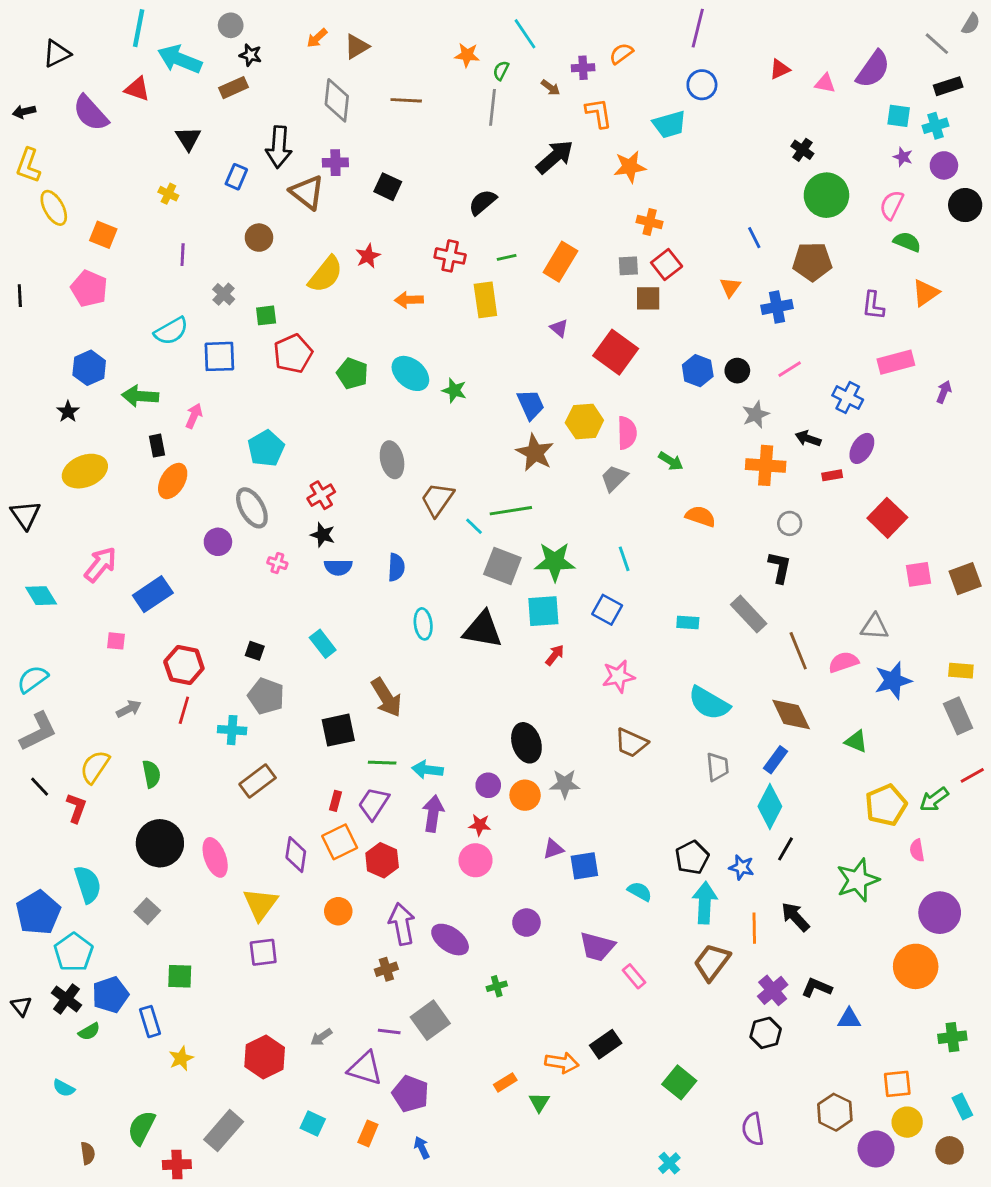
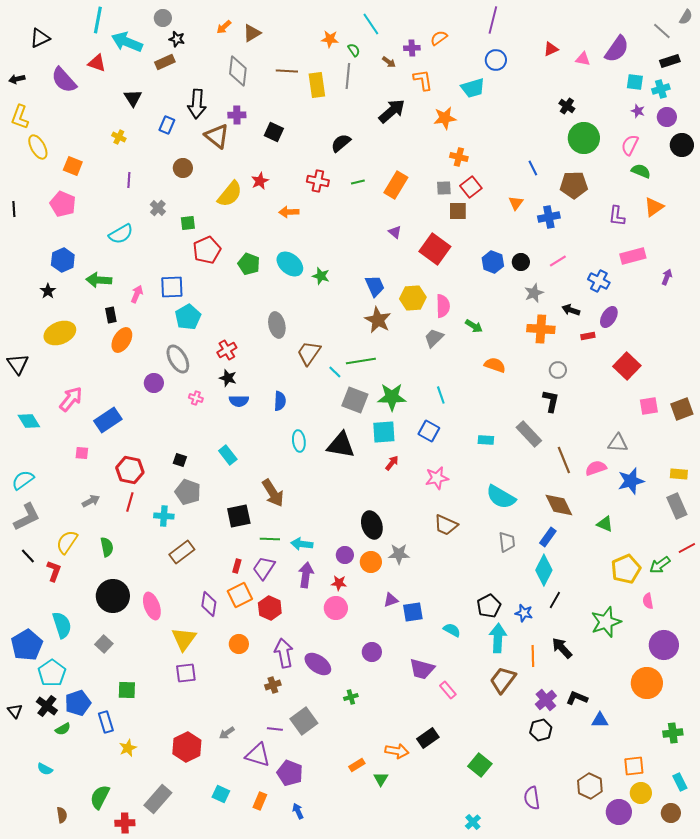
green semicircle: (501, 71) -> (354, 50), turned 120
yellow rectangle: (485, 300) -> (317, 85), moved
blue square: (219, 356) -> (172, 287), moved

